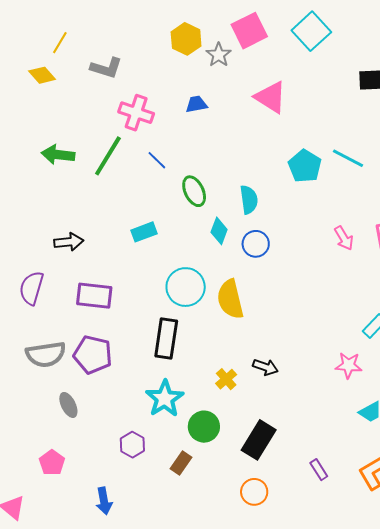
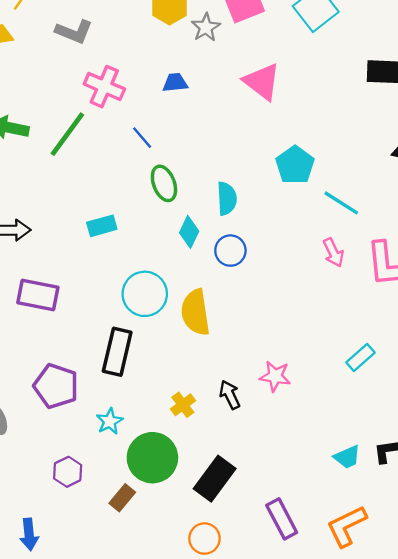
cyan line: (348, 158) -> (341, 203), moved
blue line: (157, 160) -> (142, 138), moved
purple pentagon: (93, 355) -> (56, 386), moved
pink star: (349, 365) -> (275, 376), moved
black arrow: (265, 367) -> (230, 395), turned -140
cyan star: (165, 399) -> (110, 421), size x0.6
green circle: (204, 427) -> (152, 458), size x1.4
purple rectangle: (319, 470) -> (282, 519), size x1.6

